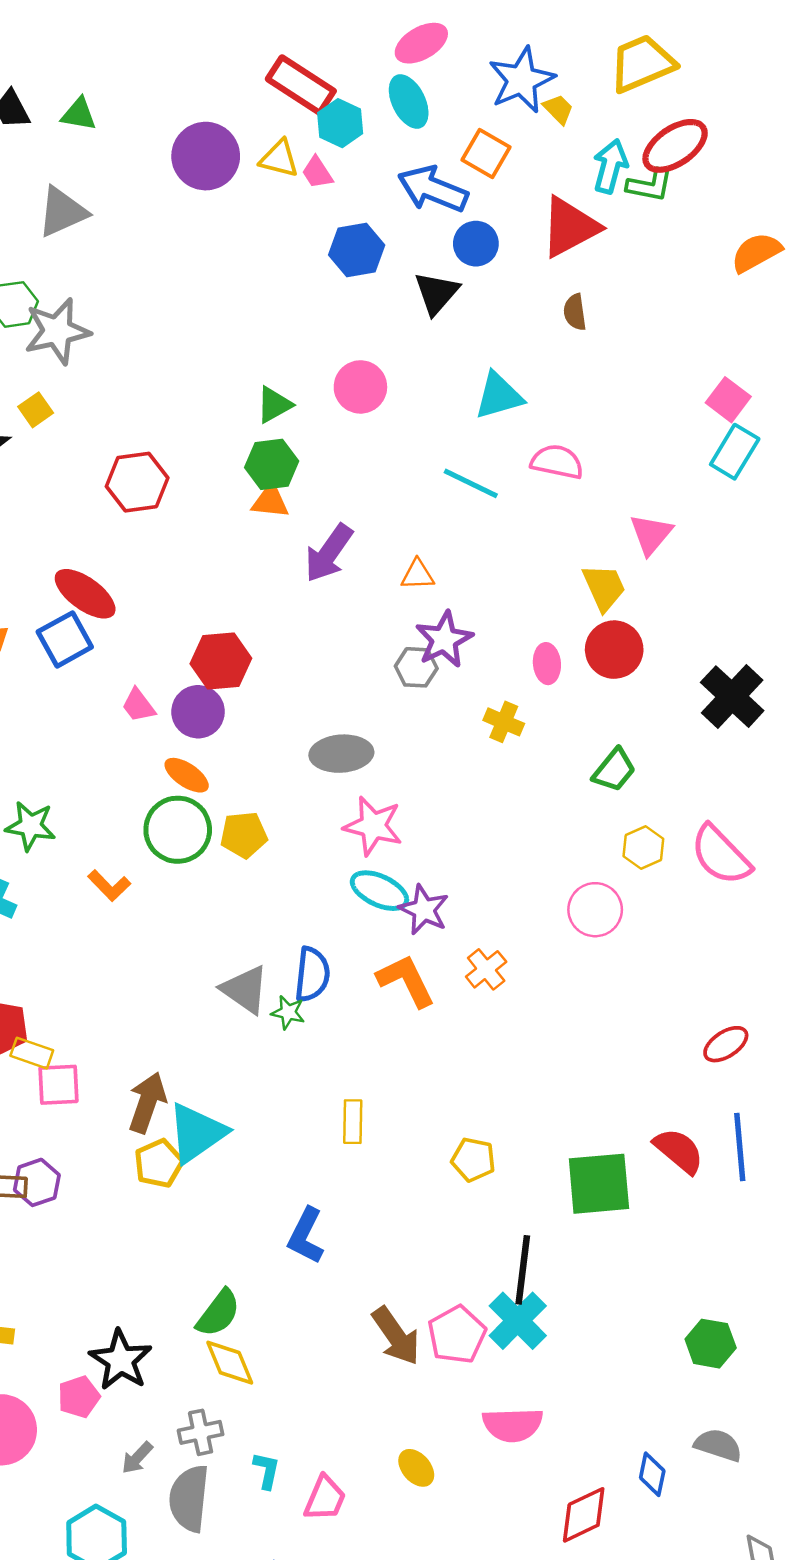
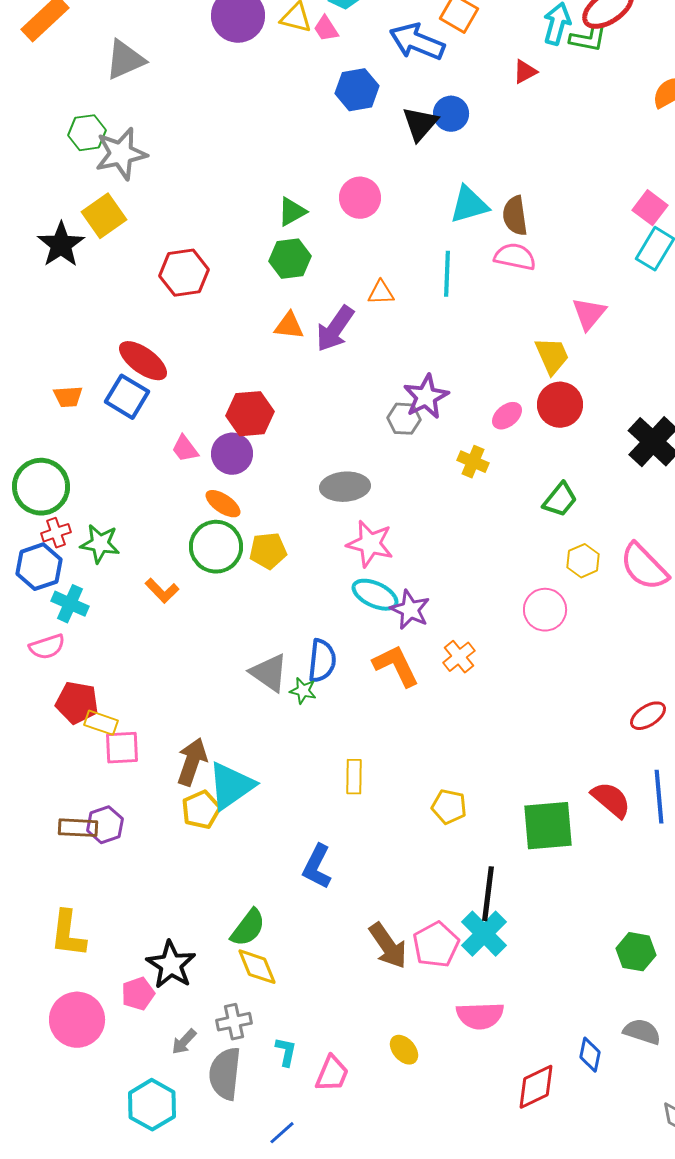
red triangle: (570, 227) -> (525, 72), size x0.5
blue circle: (476, 244) -> (451, 114), moved
brown semicircle: (575, 312) -> (515, 216), moved, size x1.4
yellow square: (36, 410) -> (104, 216), size x1.6
cyan line: (471, 483) -> (447, 274), turned 66
orange triangle: (270, 501) -> (289, 326), moved
orange triangle: (418, 575) -> (381, 293), moved
blue square: (65, 639) -> (127, 397), turned -30
pink ellipse: (547, 664) -> (507, 416), turned 56

